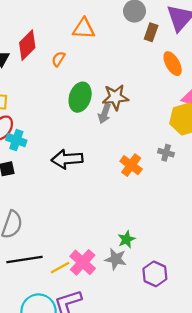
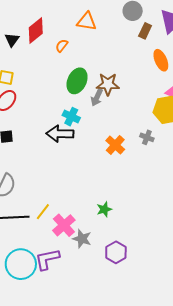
cyan cross: (16, 140) -> (71, 117), moved
gray star: (116, 259) -> (82, 239), moved
yellow line: (60, 268) -> (43, 212), moved, turned -30
purple hexagon: (155, 274) -> (116, 252), moved

